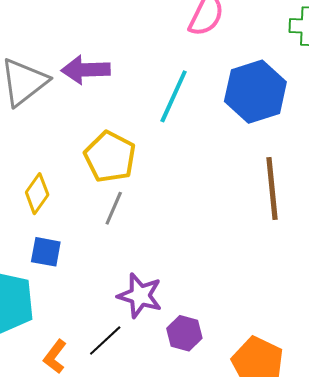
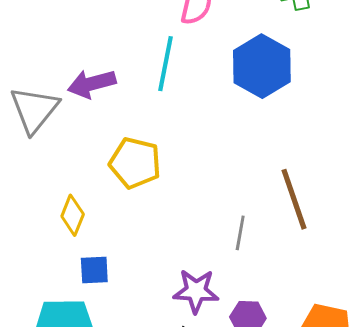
cyan line: (174, 96) -> (165, 64), moved
brown line: (272, 188) -> (294, 199), moved
gray line: (114, 208) -> (240, 233), moved

